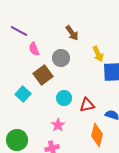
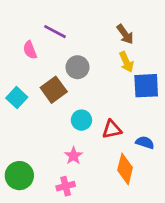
purple line: (19, 31) -> (55, 32), moved
brown arrow: (72, 33) -> (125, 34), moved
pink semicircle: (34, 49) -> (30, 50), moved
cyan square: (23, 94) -> (17, 98), moved

